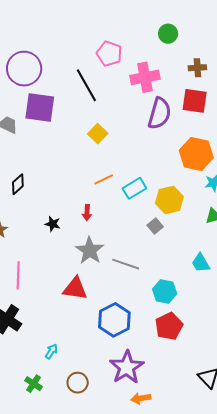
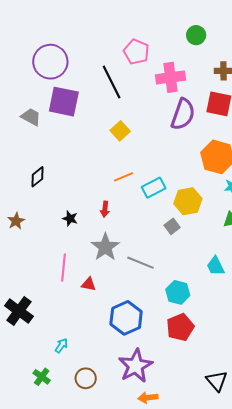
pink line: (18, 275) -> (64, 268), moved
red triangle: (75, 289) -> (89, 284), size x0.6

